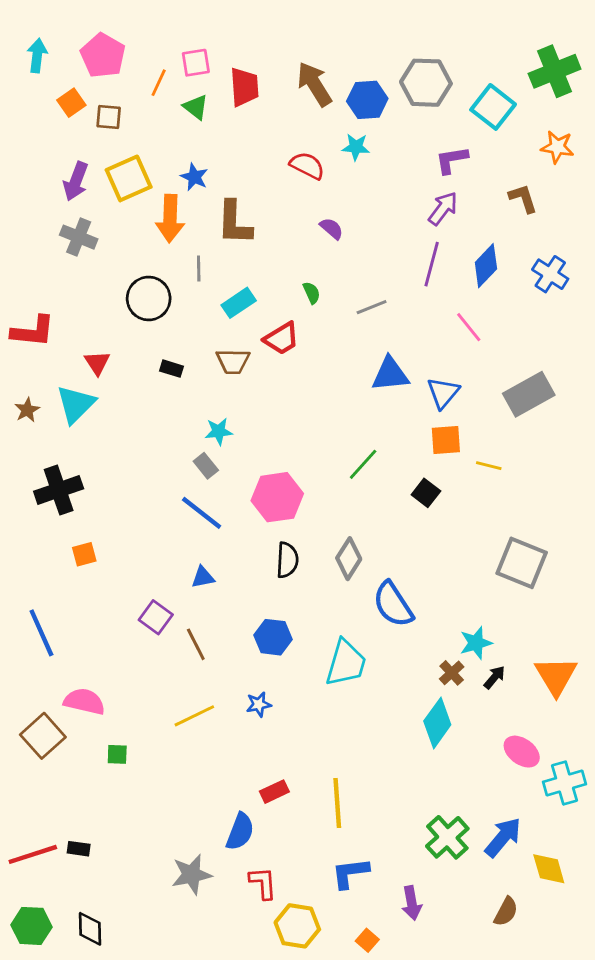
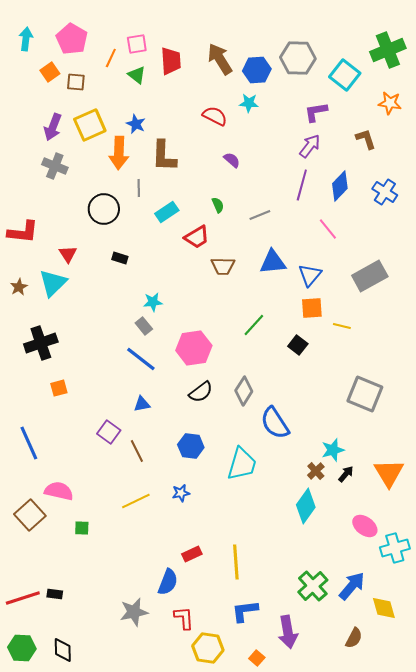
brown trapezoid: (233, 361) -> (223, 266), moved
black semicircle: (287, 560) -> (201, 392), turned 50
purple arrow: (412, 903) -> (288, 632), size x1.4

